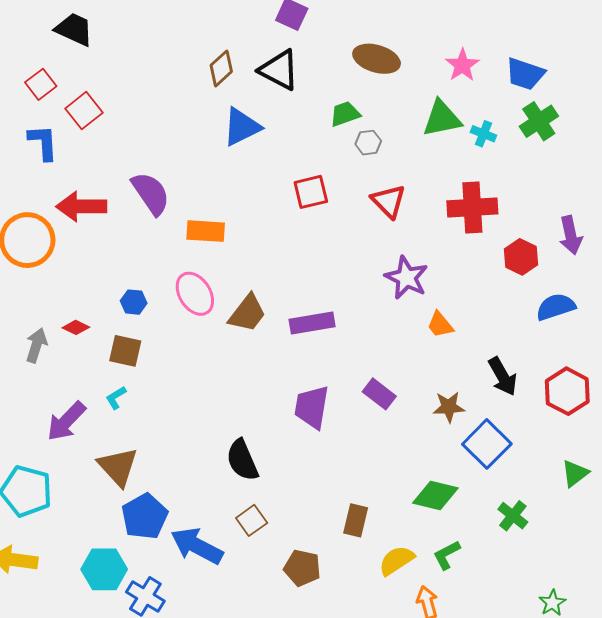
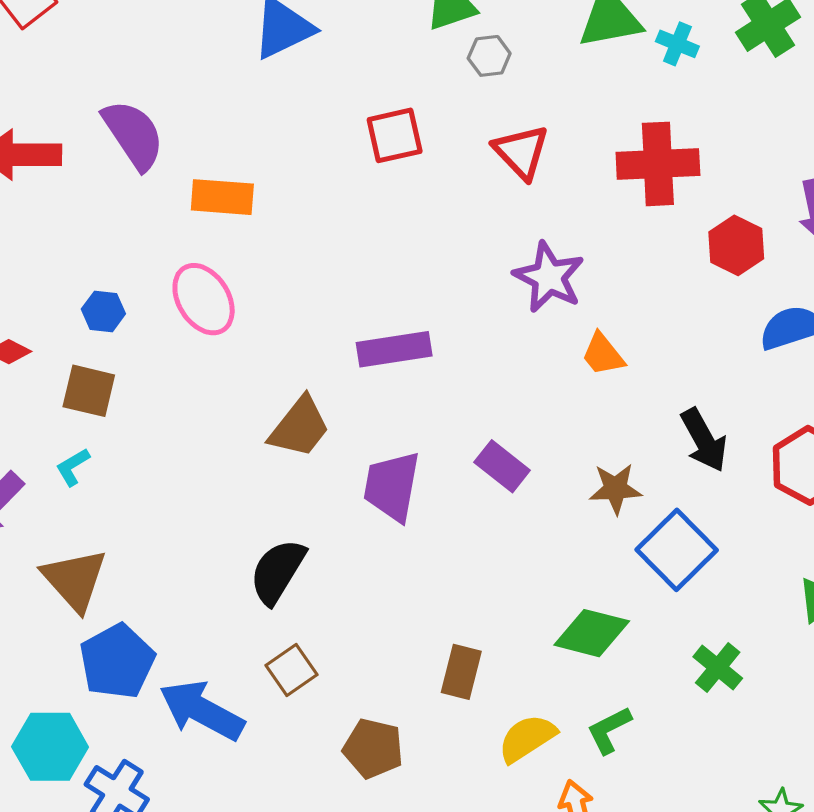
brown trapezoid: (247, 313) -> (300, 427), moved
black semicircle: (242, 460) -> (277, 571), turned 54

